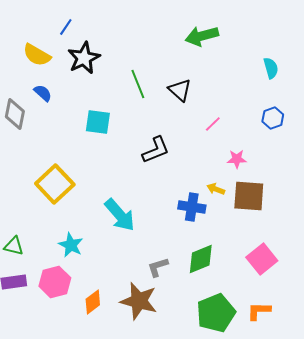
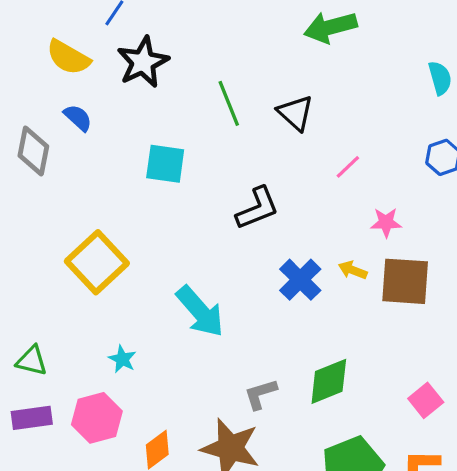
blue cross: (192, 207) -> (300, 280), moved, turned 36
cyan star: (71, 245) -> (122, 359), size x0.7
pink square: (262, 259) -> (426, 400), moved, size x0.7

